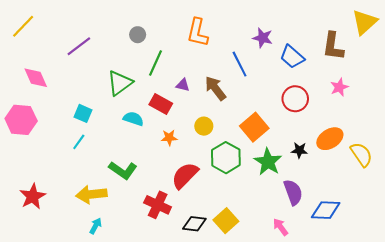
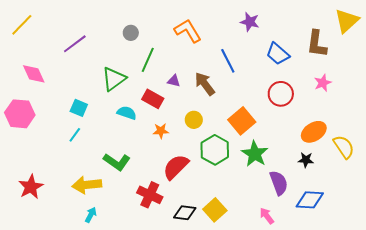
orange L-shape: (198, 33) -> (188, 31), turned 136
purple star: (263, 38) -> (250, 22), moved
black star: (299, 150) -> (306, 160), moved

